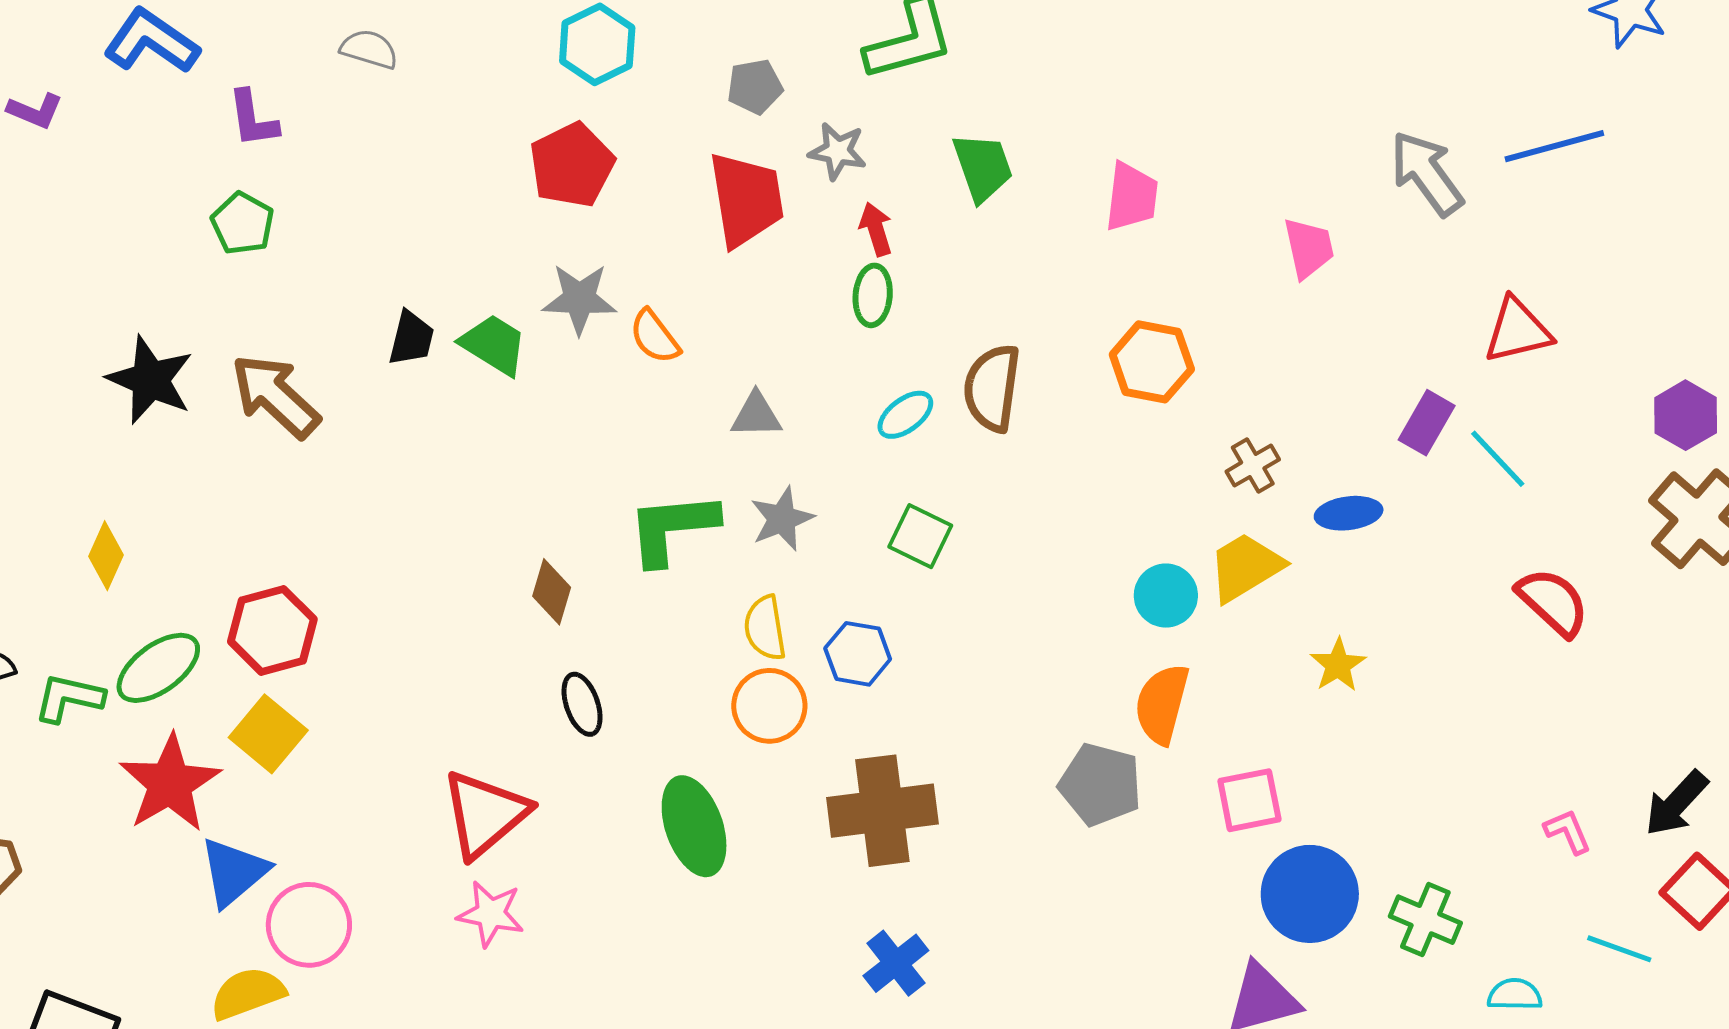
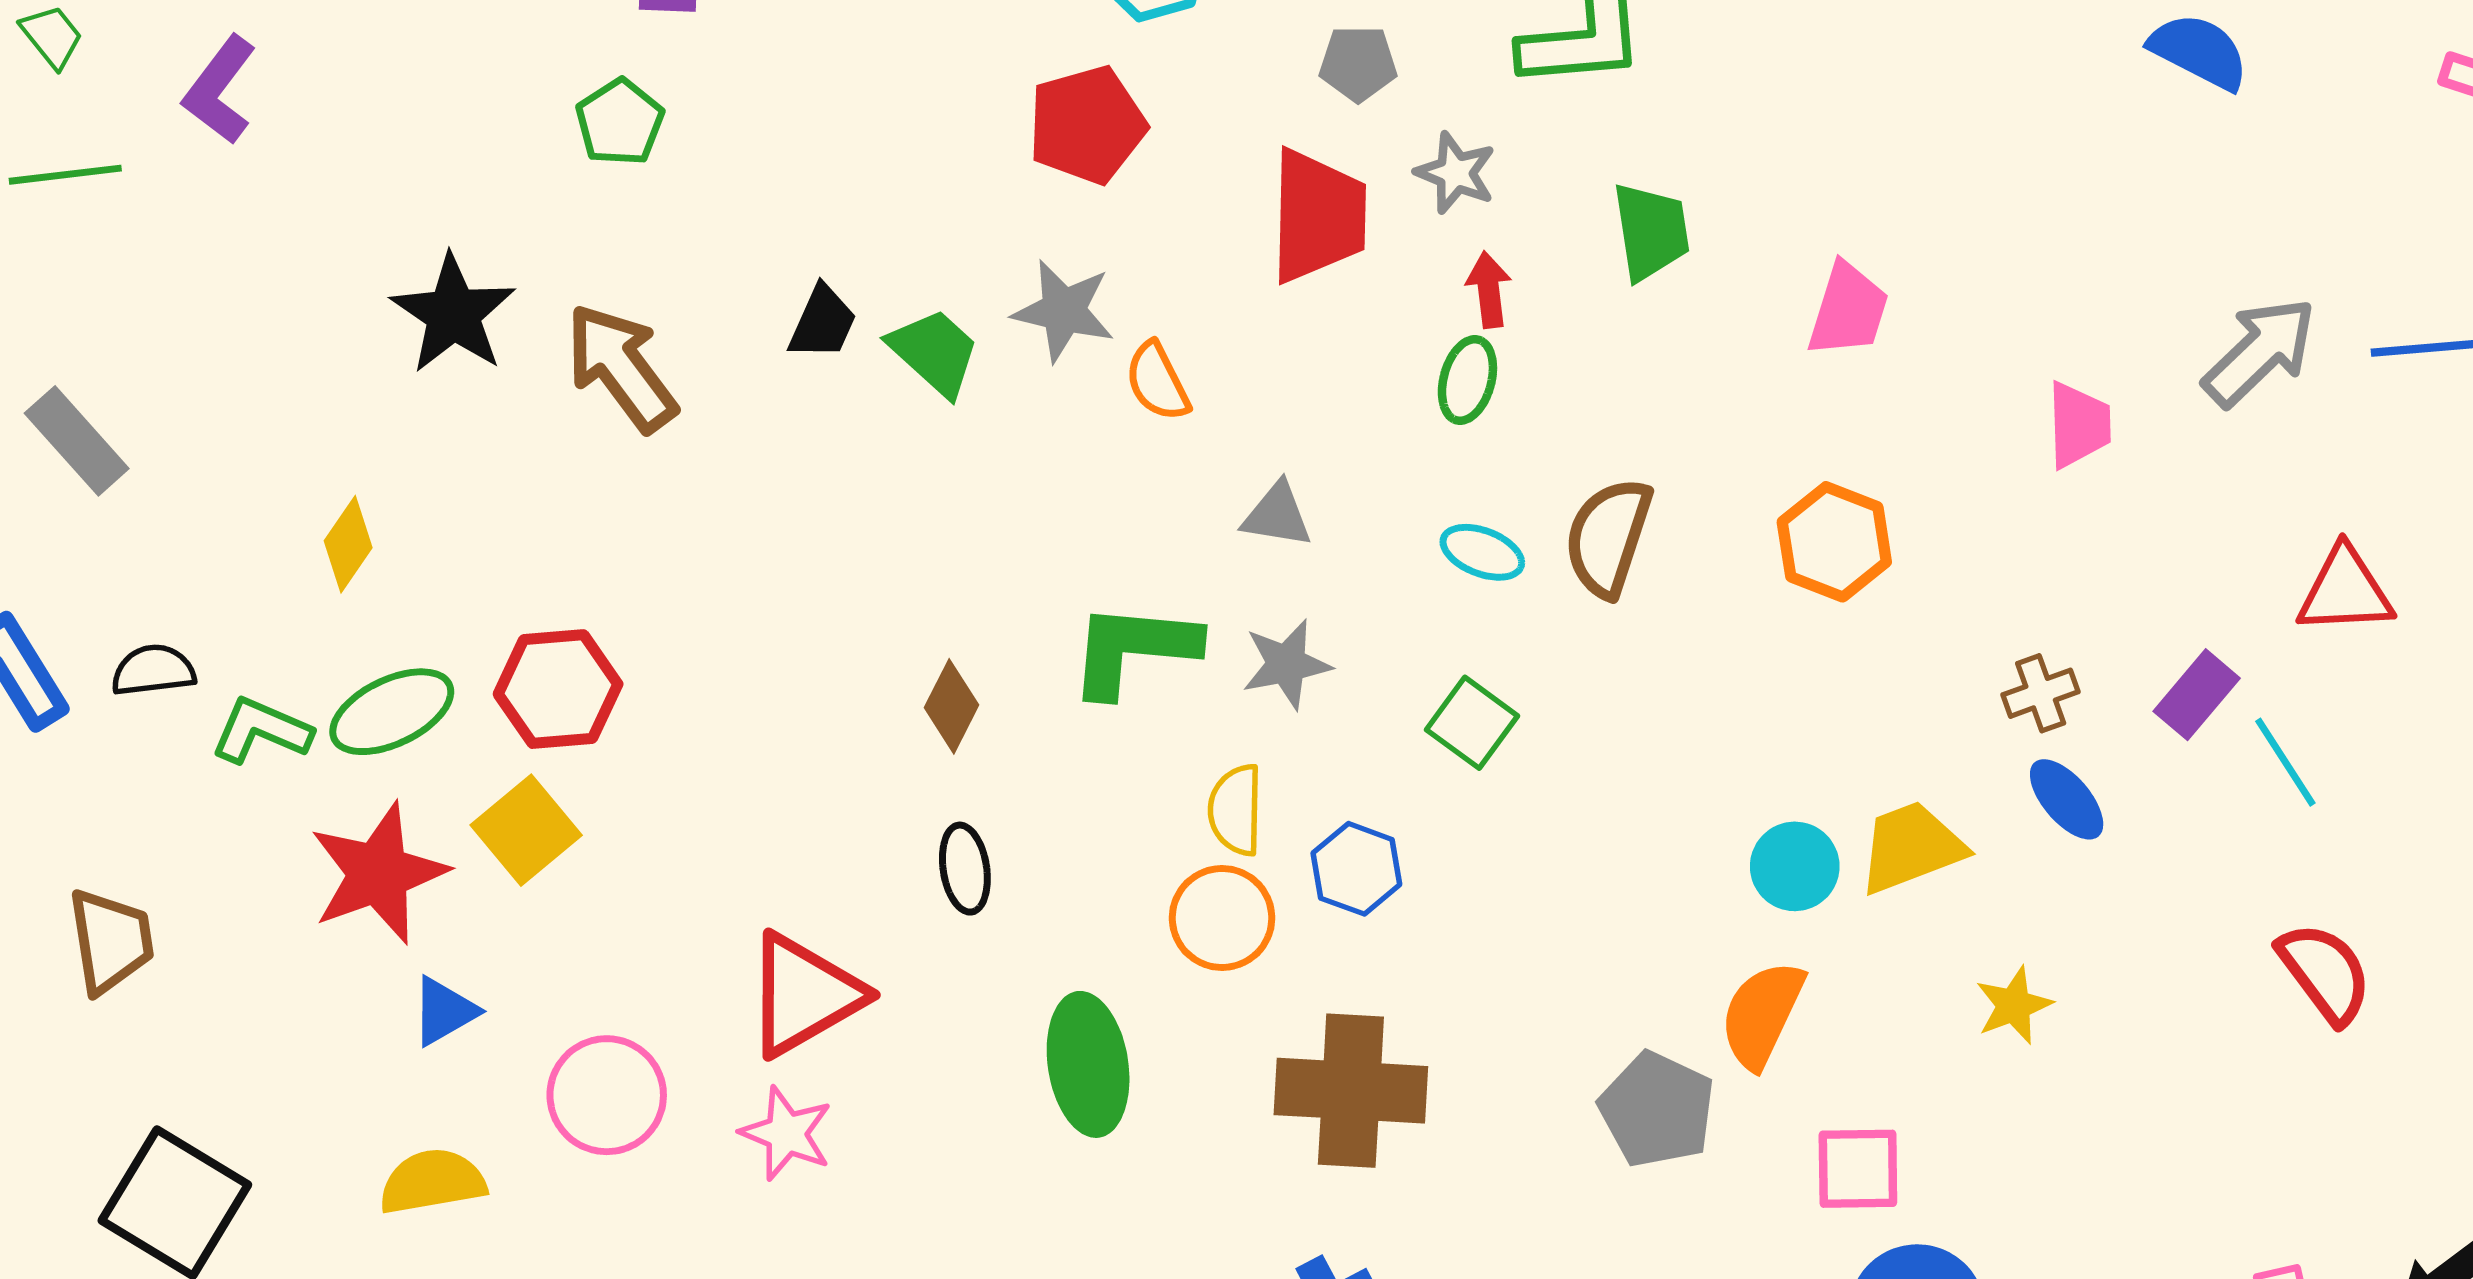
gray arrow: (1427, 173) -> (2260, 352), turned 72
cyan ellipse: (905, 415) -> (1482, 552), turned 48
brown cross: (1253, 465) -> (2041, 693), moved
blue ellipse: (1349, 513) -> (2067, 799), turned 46
blue triangle: (234, 872) -> (444, 1011), size x0.7
pink circle: (309, 925) -> (607, 1095), moved

